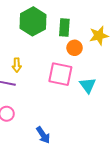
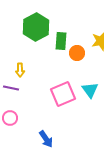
green rectangle: (64, 28) -> (61, 41), moved
pink square: (60, 74) -> (63, 94), moved, turned -35

